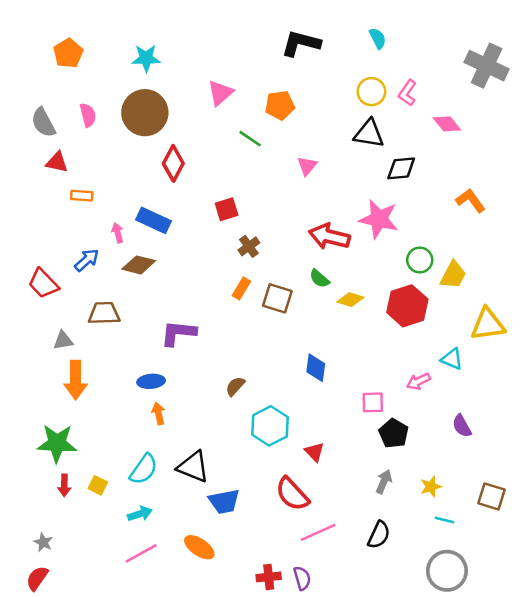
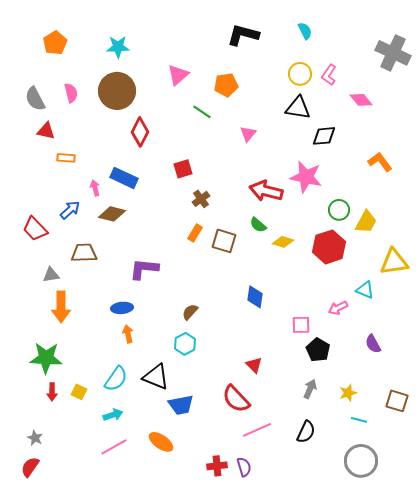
cyan hexagon: (270, 426) -> (185, 344), moved, size x0.7

